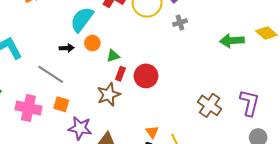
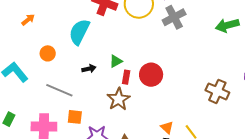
gray cross: (180, 23) -> (174, 17), size x1.6
orange circle: (92, 43) -> (48, 53), moved
black arrow: (67, 48) -> (89, 69), moved

